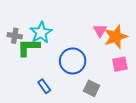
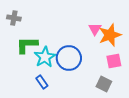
cyan star: (41, 33) -> (45, 57), moved
gray cross: (15, 36) -> (14, 18), moved
gray square: (92, 88) -> (104, 84), moved

